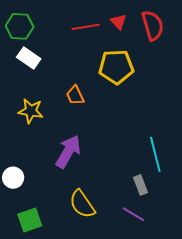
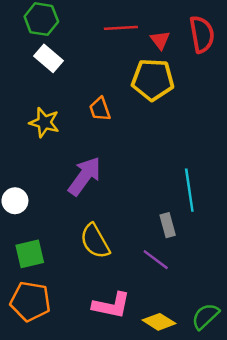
red triangle: (118, 22) -> (160, 40), moved

